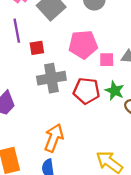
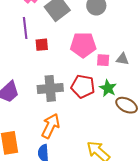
gray cross: (51, 78) -> (50, 88), moved

